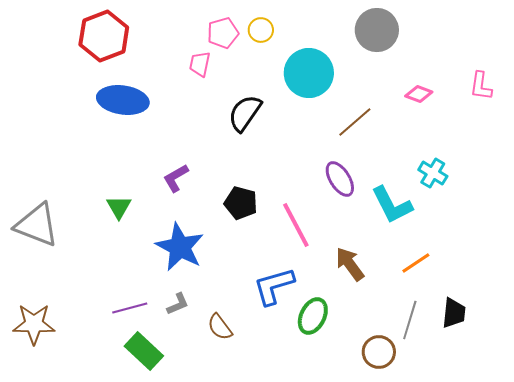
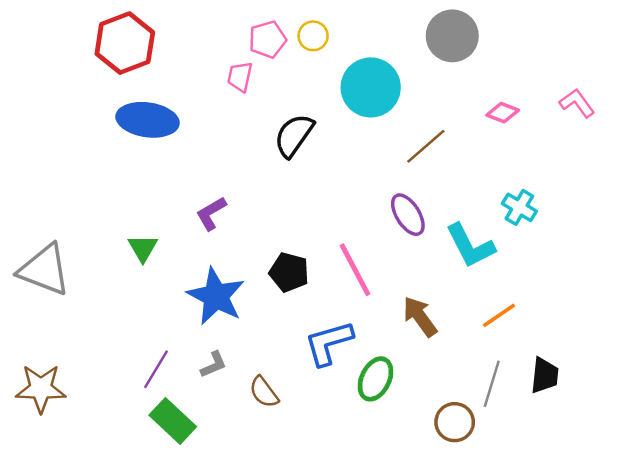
pink L-shape: (481, 86) -> (577, 103), turned 136
black pentagon: (241, 203) -> (289, 272), moved
purple line: (130, 308) -> (156, 369), turned -44

